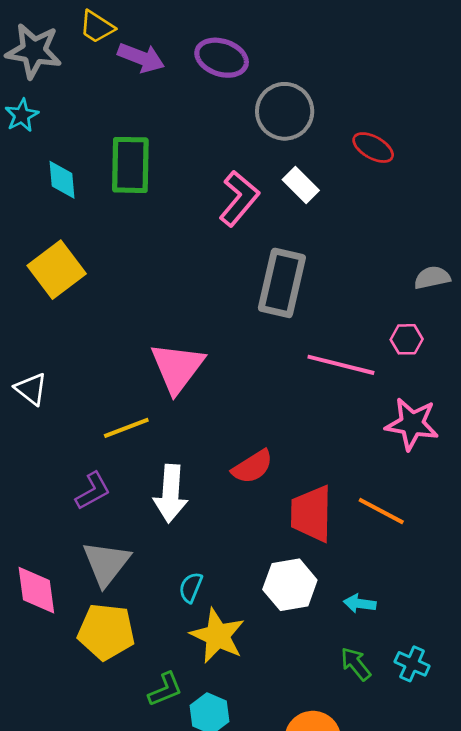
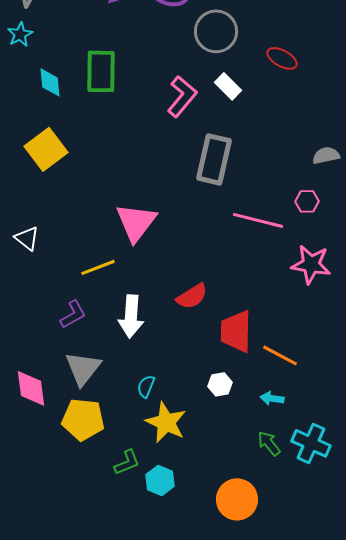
orange line: (381, 511) -> (280, 355), moved
white hexagon: (290, 585) -> (220, 384), size x0.6
cyan cross: (412, 664) -> (311, 443), size x1.5

